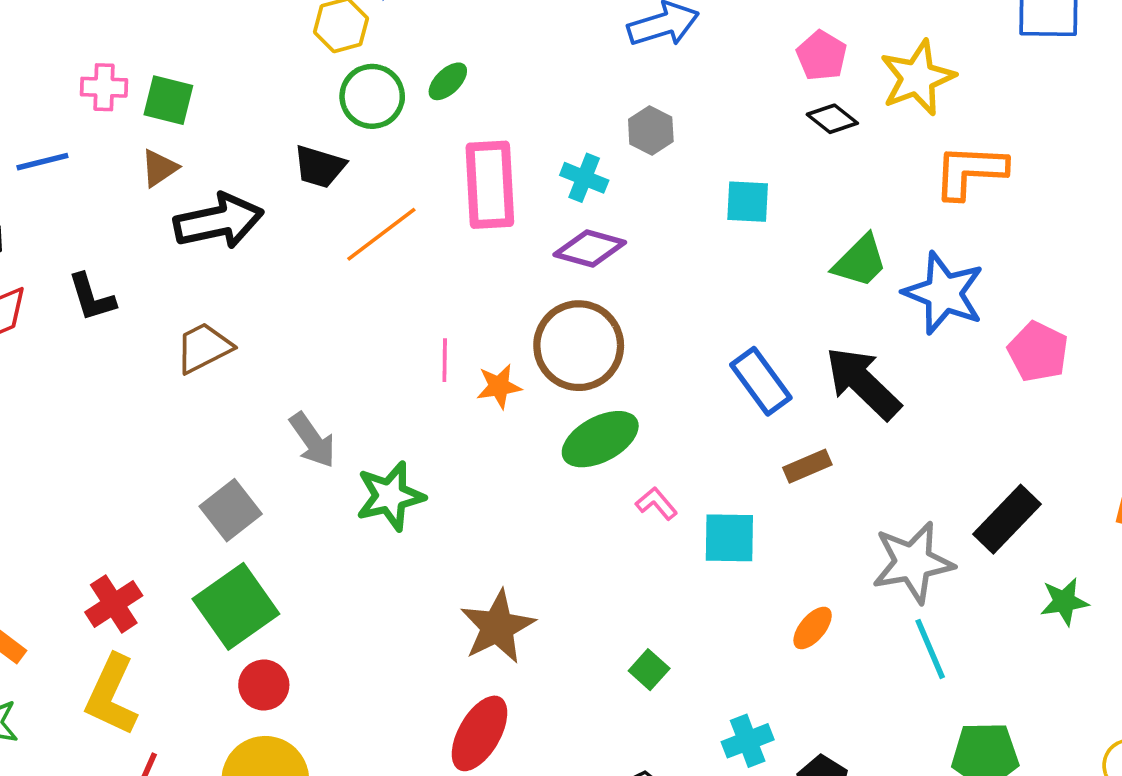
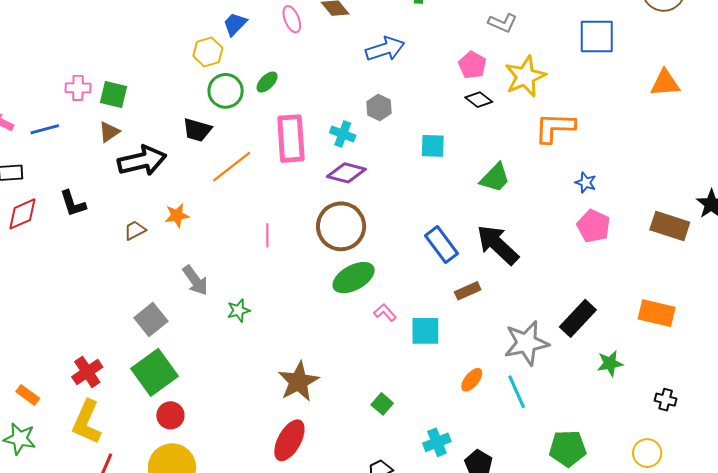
blue star: (944, 293) -> (586, 183), moved, size x0.5
brown trapezoid: (204, 348) -> (135, 230), size x0.7
orange star: (499, 386) -> (177, 215), moved
green star: (390, 496) -> (239, 310), size x0.6
cyan line: (930, 649) -> (517, 392), moved

